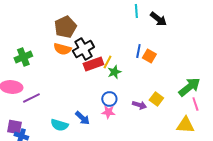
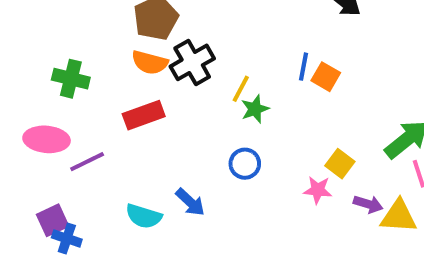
green cross: (23, 57) -> (71, 79), turned 36
red rectangle: (93, 64) -> (144, 115), moved
purple arrow: (139, 105) -> (368, 204), moved
pink star: (108, 112) -> (318, 190), moved
purple square: (14, 127) -> (53, 220), turned -35

